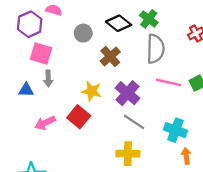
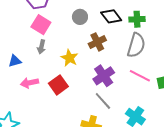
green cross: (149, 19) -> (137, 19), turned 35
blue triangle: (26, 90) -> (15, 61), moved, turned -32
yellow star: (92, 91) -> (69, 58), moved

